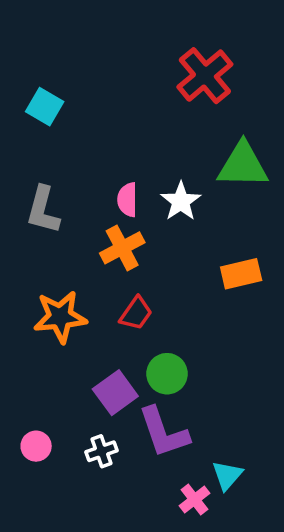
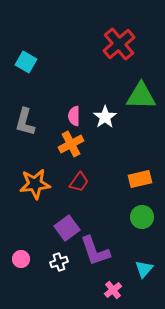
orange rectangle: (241, 274) -> (140, 179), moved
green circle: (167, 374) -> (142, 217), moved
cyan triangle: (227, 475) -> (144, 269), moved

